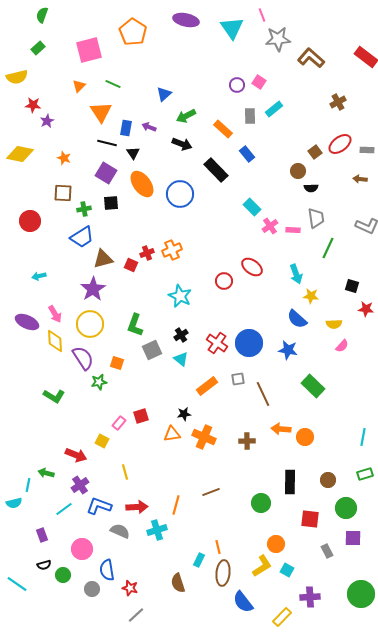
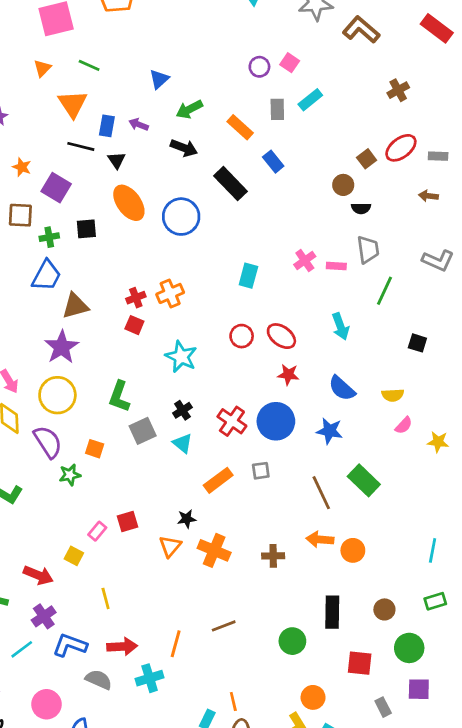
purple square: (106, 173) -> (56, 188), moved
cyan rectangle: (252, 207) -> (248, 276), moved, turned 60
blue trapezoid: (82, 237) -> (46, 276), turned -30
red square: (131, 265) -> (134, 325), moved
red ellipse: (252, 267) -> (281, 336), moved
yellow star: (311, 296) -> (438, 442), moved
red star: (366, 309) -> (288, 375), moved
brown line: (263, 394) -> (321, 493), moved
orange triangle: (172, 434) -> (170, 546), turned -42

